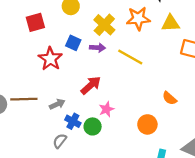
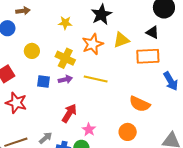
red star: (50, 59) -> (16, 103), moved
orange semicircle: (170, 98) -> (140, 104), size x1.5

